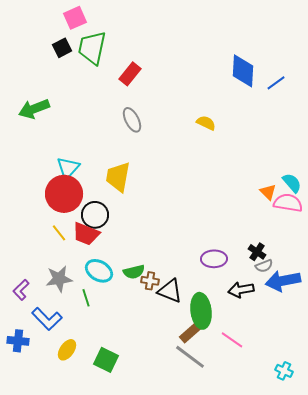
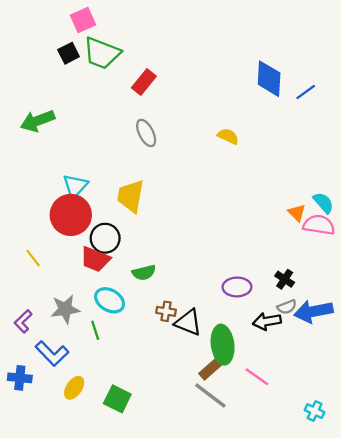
green trapezoid: (92, 48) -> (102, 53), turned -81
yellow line: (59, 233) -> (33, 258), moved
gray semicircle: (264, 266) -> (287, 307), moved
green semicircle: (134, 272) -> (144, 273), moved

